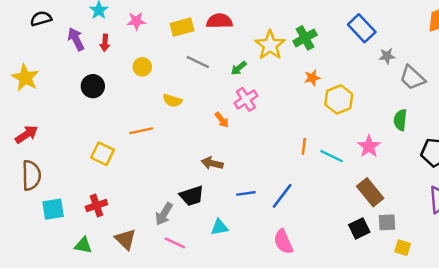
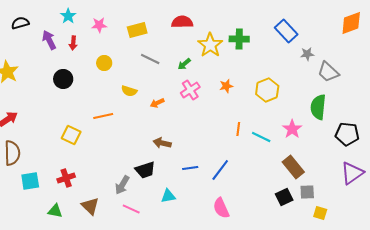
red semicircle: (219, 21) -> (182, 22), moved
green cross: (305, 38) -> (239, 39), turned 30
orange star: (312, 78) -> (226, 86), moved
orange arrow: (222, 120) -> (157, 103), moved, turned 104
green semicircle: (400, 120) -> (318, 107), size x1.4

